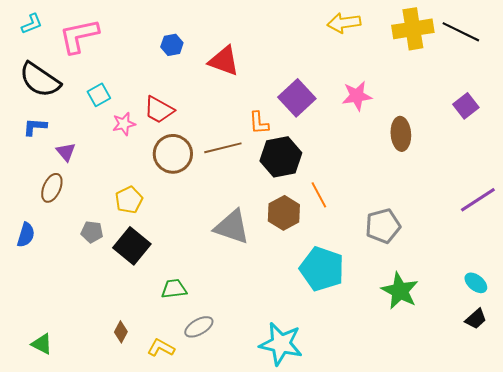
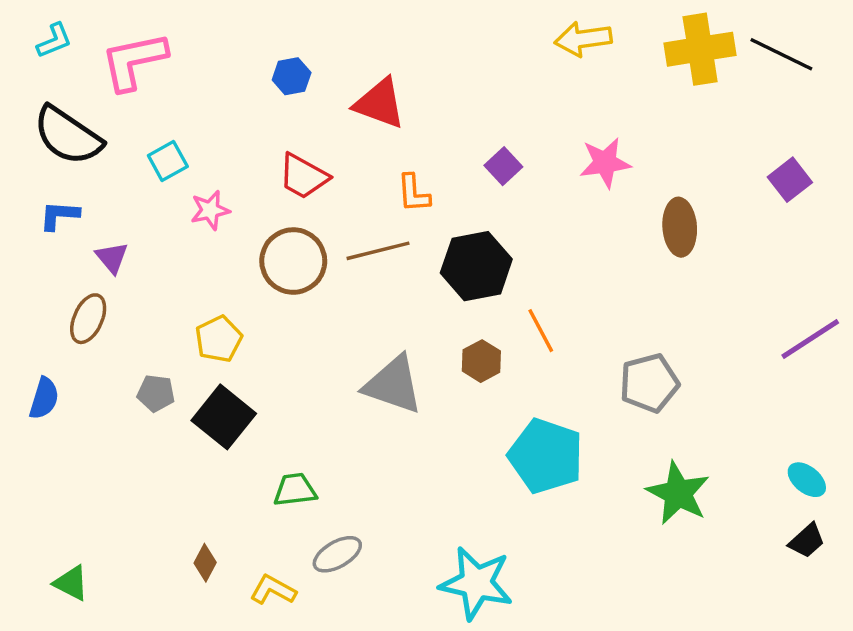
purple square: (297, 98) -> (503, 166), size x0.6
red trapezoid: (159, 110) -> (303, 176), moved
orange L-shape: (259, 123) -> (414, 193), moved
brown hexagon: (284, 213) -> (481, 361), size x0.7

